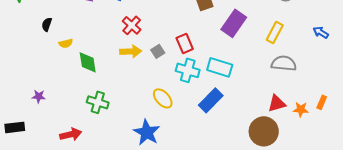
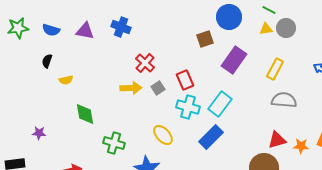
red cross: (132, 25) -> (145, 63), moved
green diamond: (88, 62) -> (85, 114), moved
cyan rectangle: (220, 67) -> (220, 104), turned -70
green cross: (98, 102) -> (114, 143), moved

